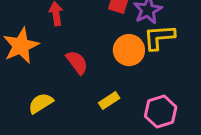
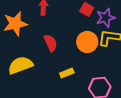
yellow semicircle: (41, 103) -> (20, 65), size x1.4

